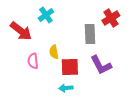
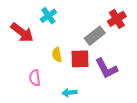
gray rectangle: (90, 34) -> (95, 36), turned 54
pink semicircle: (33, 61) -> (35, 78), moved
red square: (70, 67) -> (80, 59), moved

